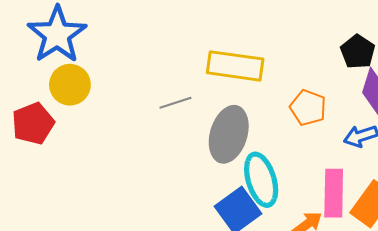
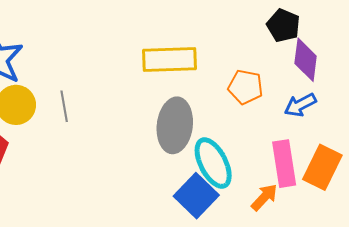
gray line: (175, 103) -> (64, 106), moved, turned -72

